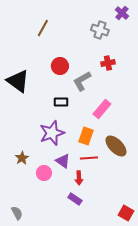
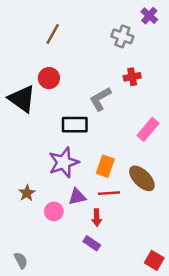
red circle: (60, 66) -> (49, 78), moved
black rectangle: (61, 102) -> (75, 125), size x1.5
pink rectangle: (102, 109) -> (148, 129), moved
purple triangle: (63, 161) -> (77, 197), turned -49

